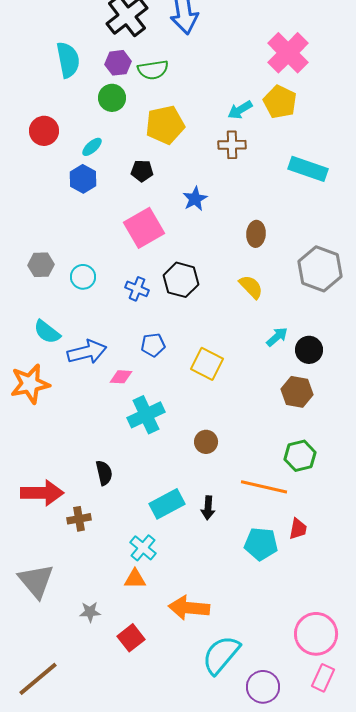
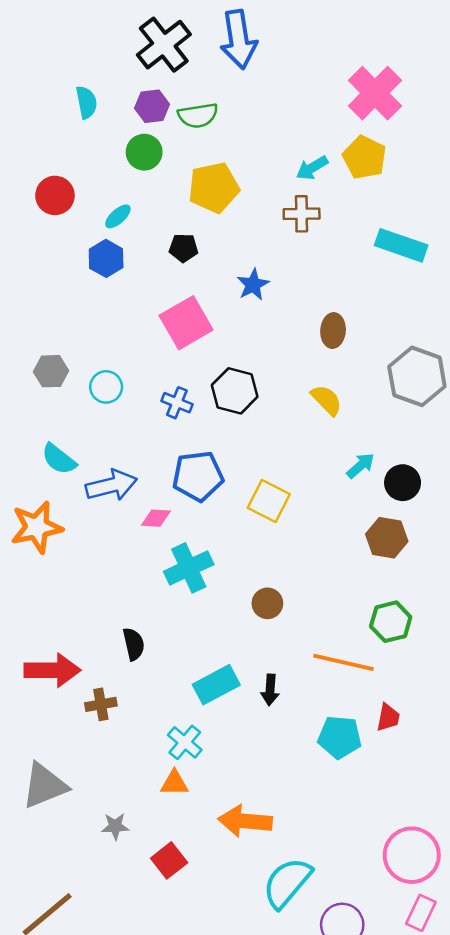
cyan semicircle: (68, 60) -> (86, 102), size x0.7
blue pentagon: (153, 345) -> (198, 476), size x1.6
gray triangle: (36, 581) -> (44, 786), turned 48

